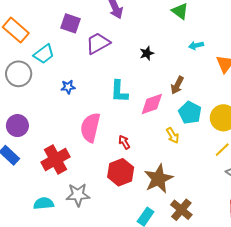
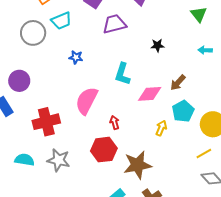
yellow arrow: (173, 135) -> (161, 128), turned -140

